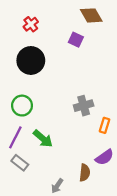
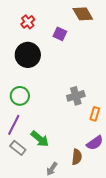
purple square: (76, 40) -> (60, 34), moved
green arrow: (43, 139) -> (40, 139), moved

